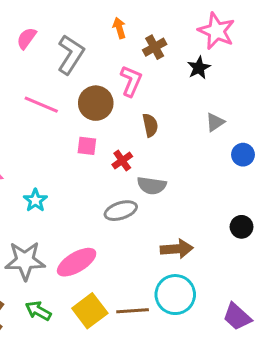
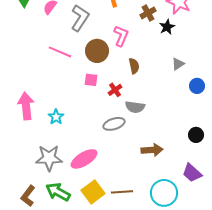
brown cross: (155, 47) -> (148, 13), moved
cyan circle: (175, 295) -> (164, 193), moved
green arrow: (38, 311) -> (58, 192), size x1.4
purple trapezoid: (237, 317) -> (192, 173), moved

